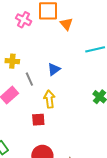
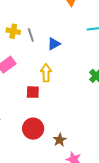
gray line: (29, 79) -> (31, 35), moved

